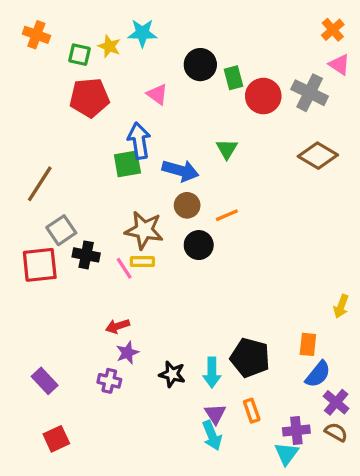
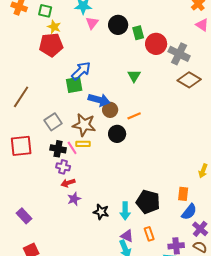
yellow star: (109, 46) -> (54, 27), moved
green square: (79, 55) -> (45, 11), moved
gray cross: (310, 93) -> (179, 54), moved
pink triangle: (157, 94) -> (92, 23), moved, turned 32
blue arrow: (139, 141) -> (81, 71), turned 55
blue arrow: (180, 171) -> (99, 100), moved
gray square: (61, 230) -> (53, 122), moved
black cross: (86, 255) -> (58, 149), moved
purple cross: (109, 381) -> (63, 167), moved
purple triangle: (215, 414) -> (127, 236), turned -32

